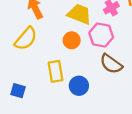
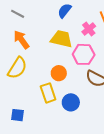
orange circle: (72, 40) -> (59, 73), moved

